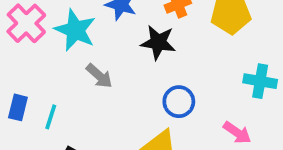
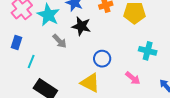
black star: (158, 42) -> (81, 26), moved
blue rectangle: (18, 107) -> (17, 43), moved

